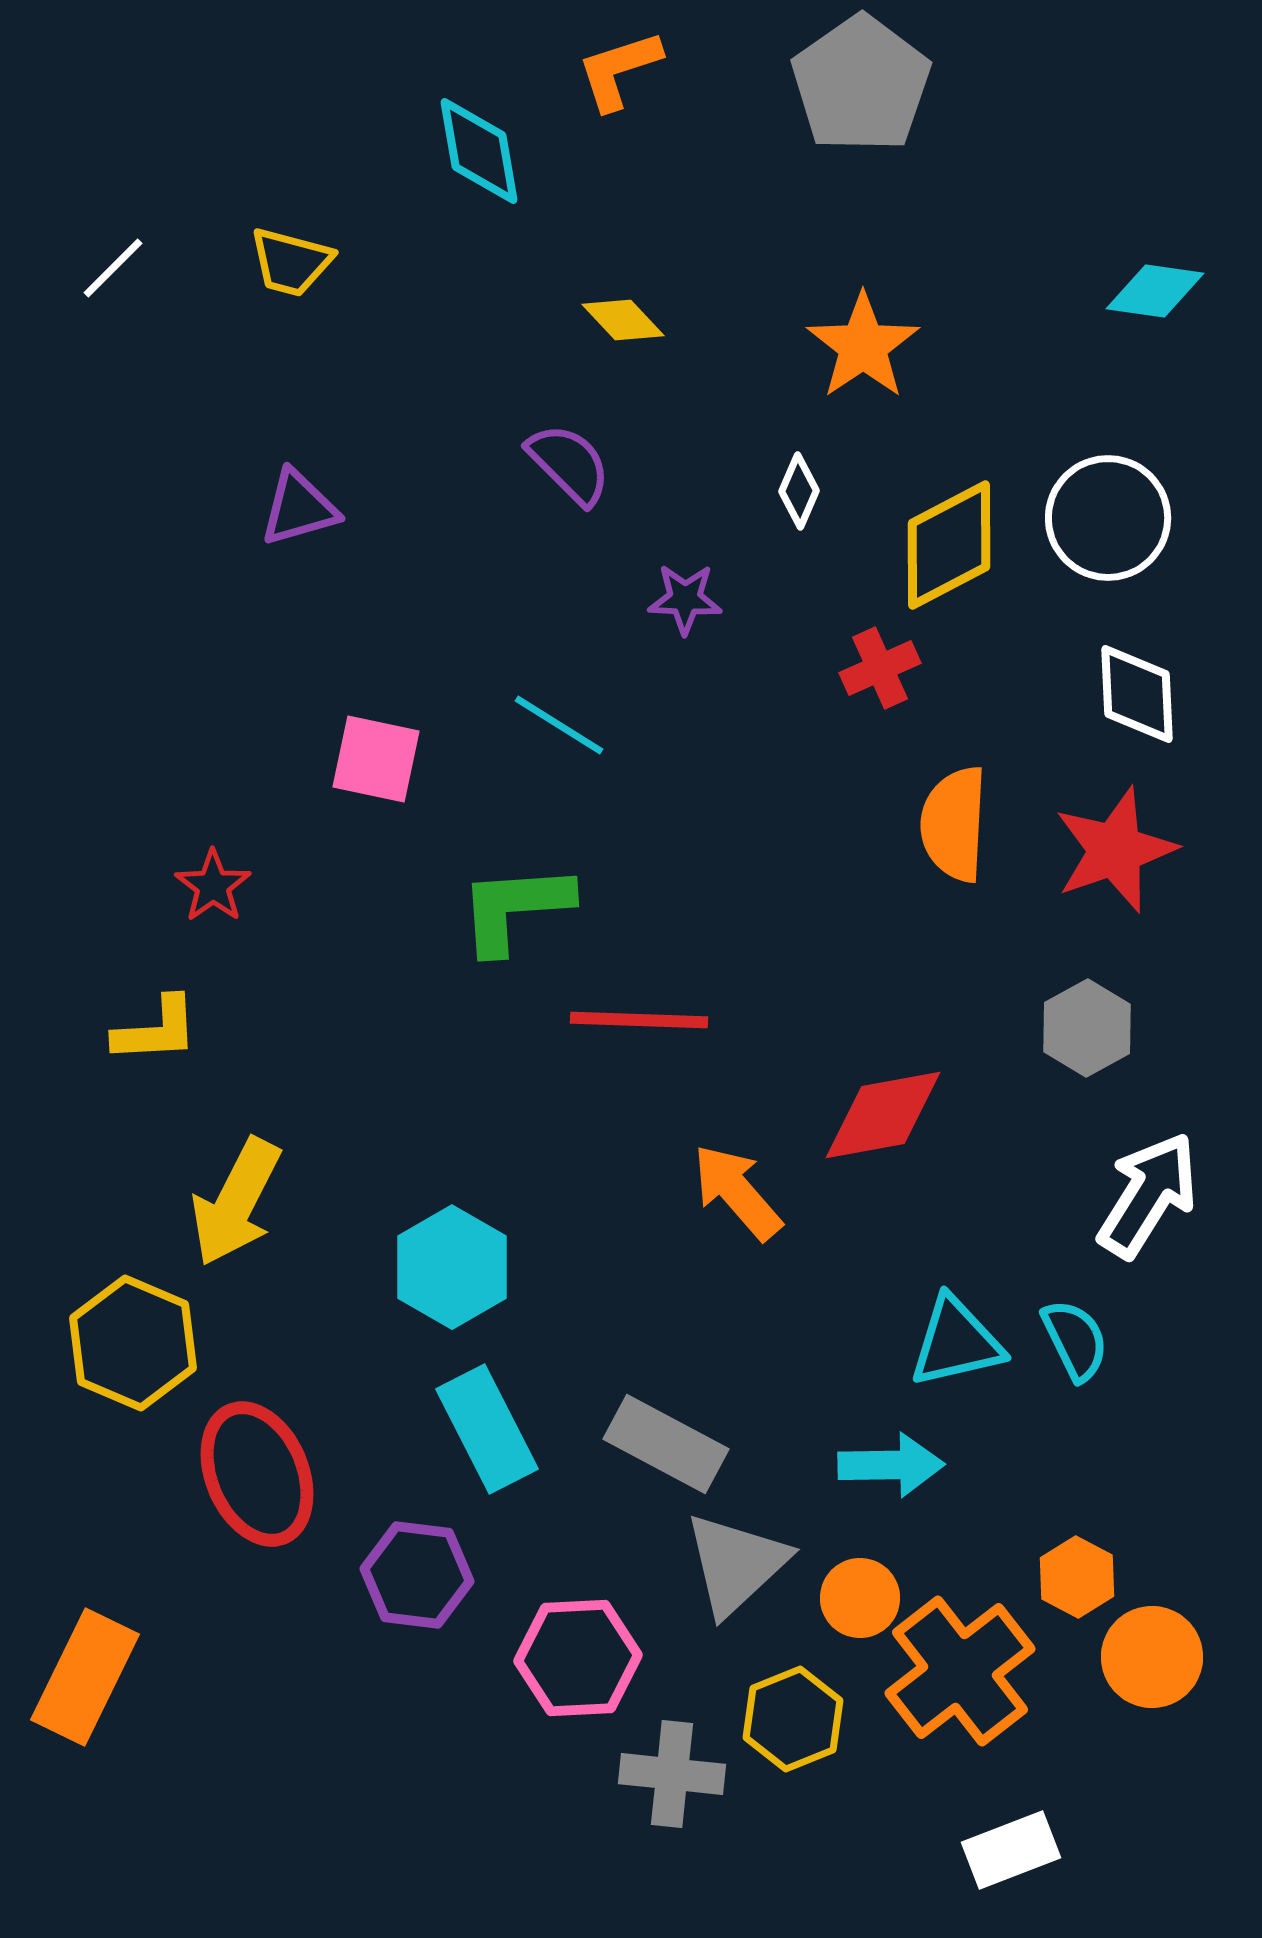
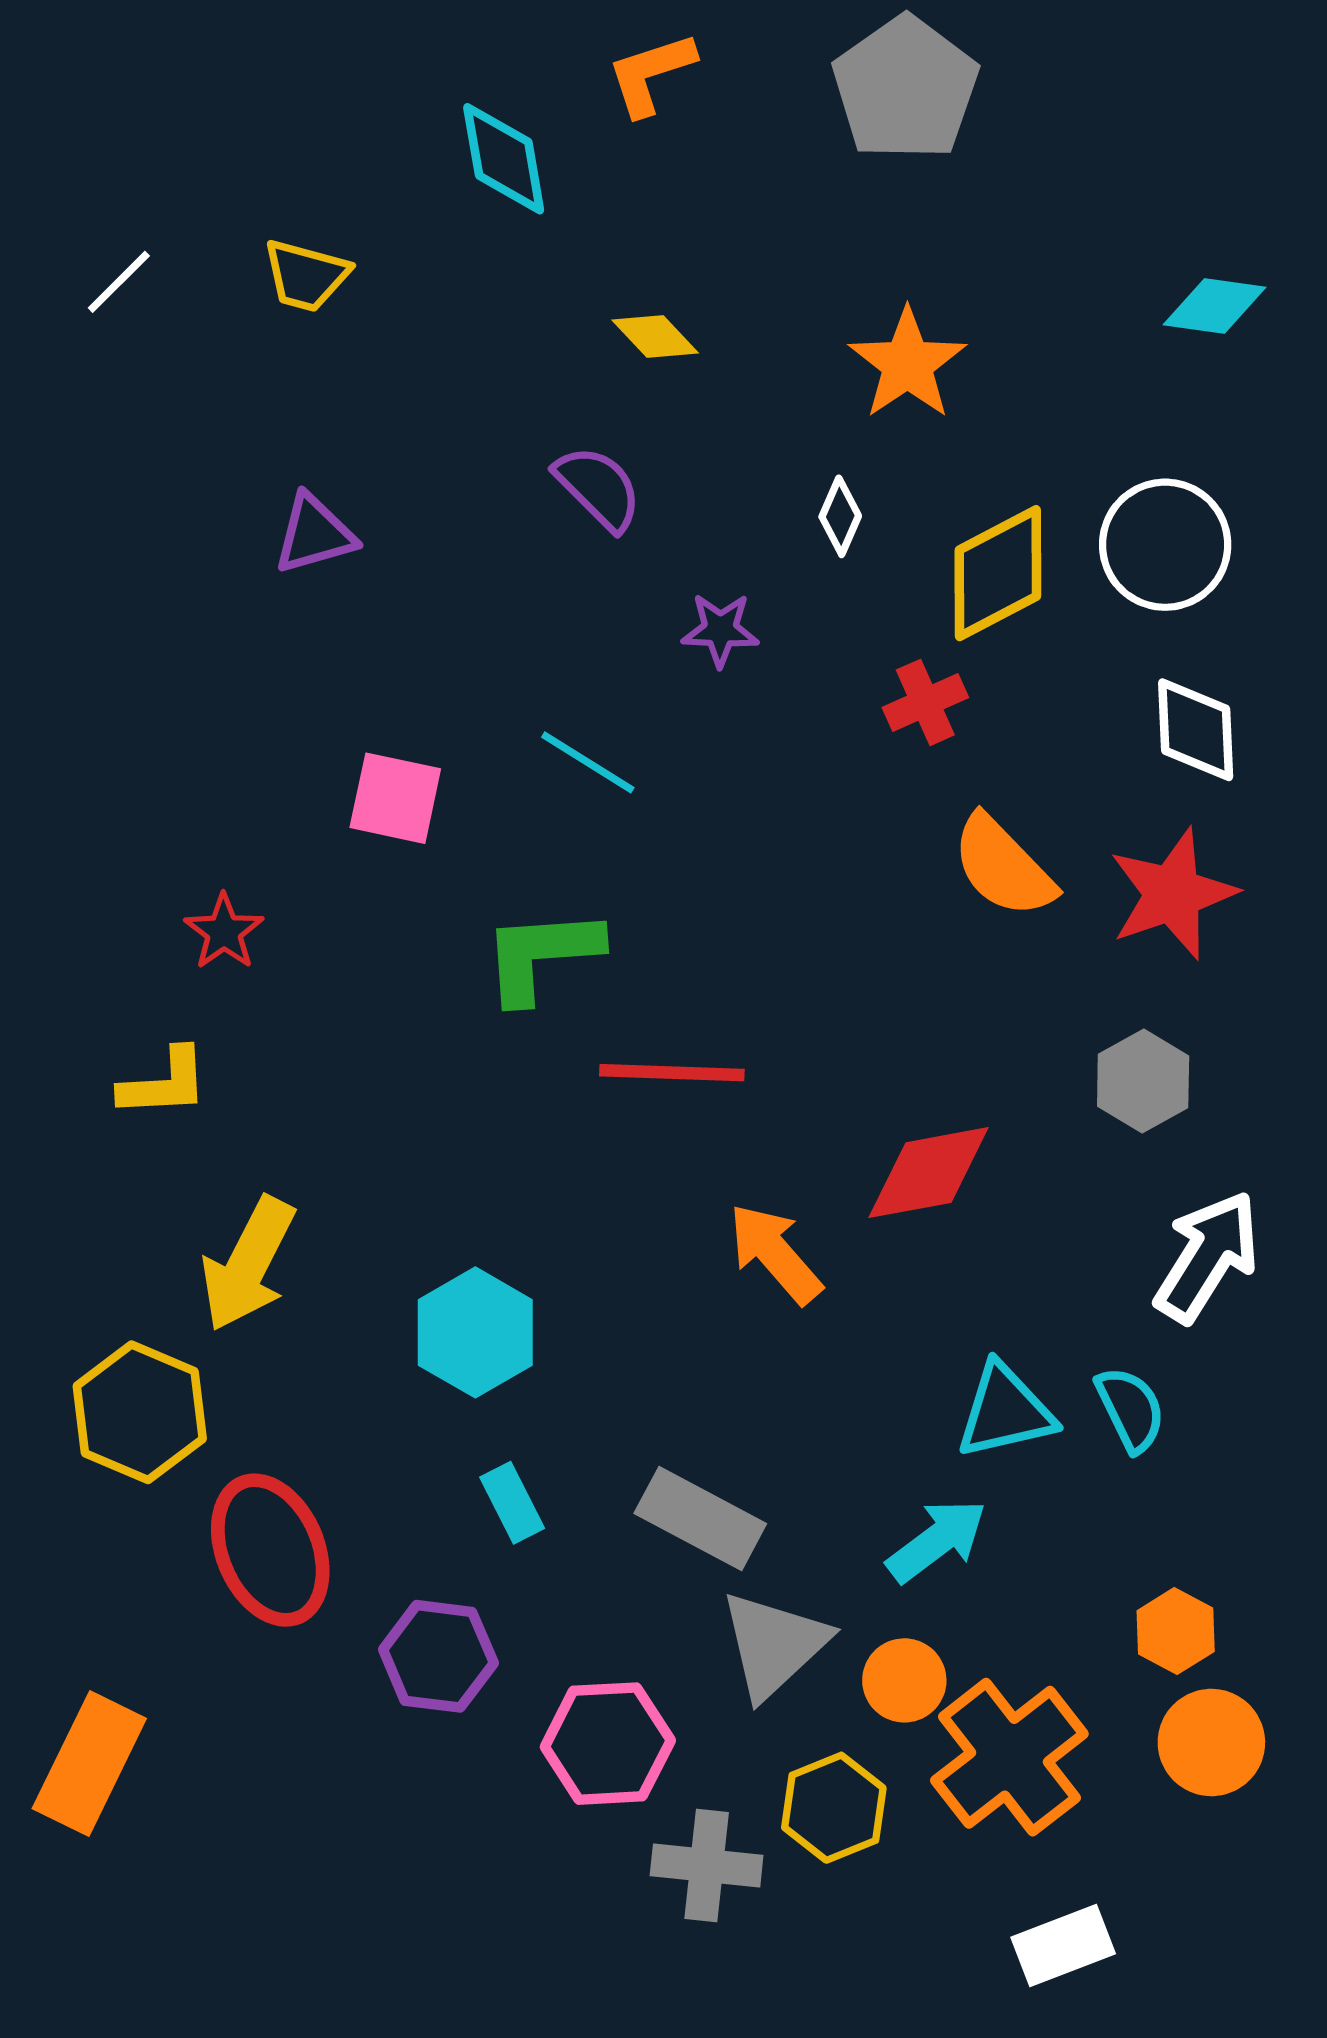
orange semicircle: (954, 824) -> (1003, 867), turned -47
cyan rectangle: (487, 1429) -> (512, 1503), size x0.6
cyan arrow: (891, 1465) -> (937, 1541), turned -36
orange hexagon: (1077, 1577) -> (1176, 1631), moved

